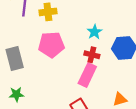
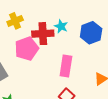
red cross: (92, 55) -> (43, 34), moved, size x1.5

